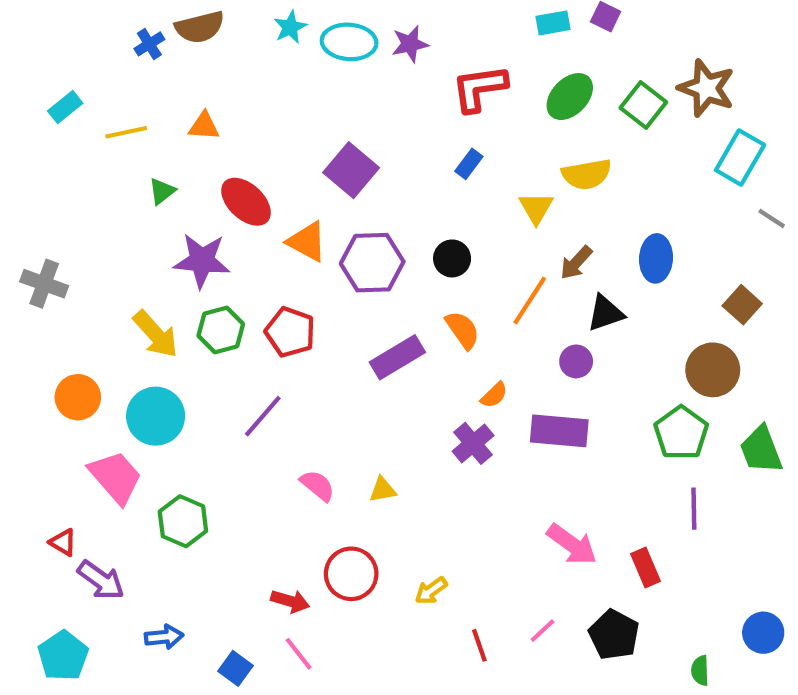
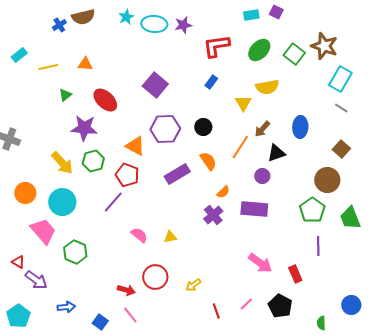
gray line: (772, 218) -> (341, 108), moved
orange triangle: (307, 242) -> (135, 146), moved
red pentagon: (290, 332) -> (127, 175), moved

